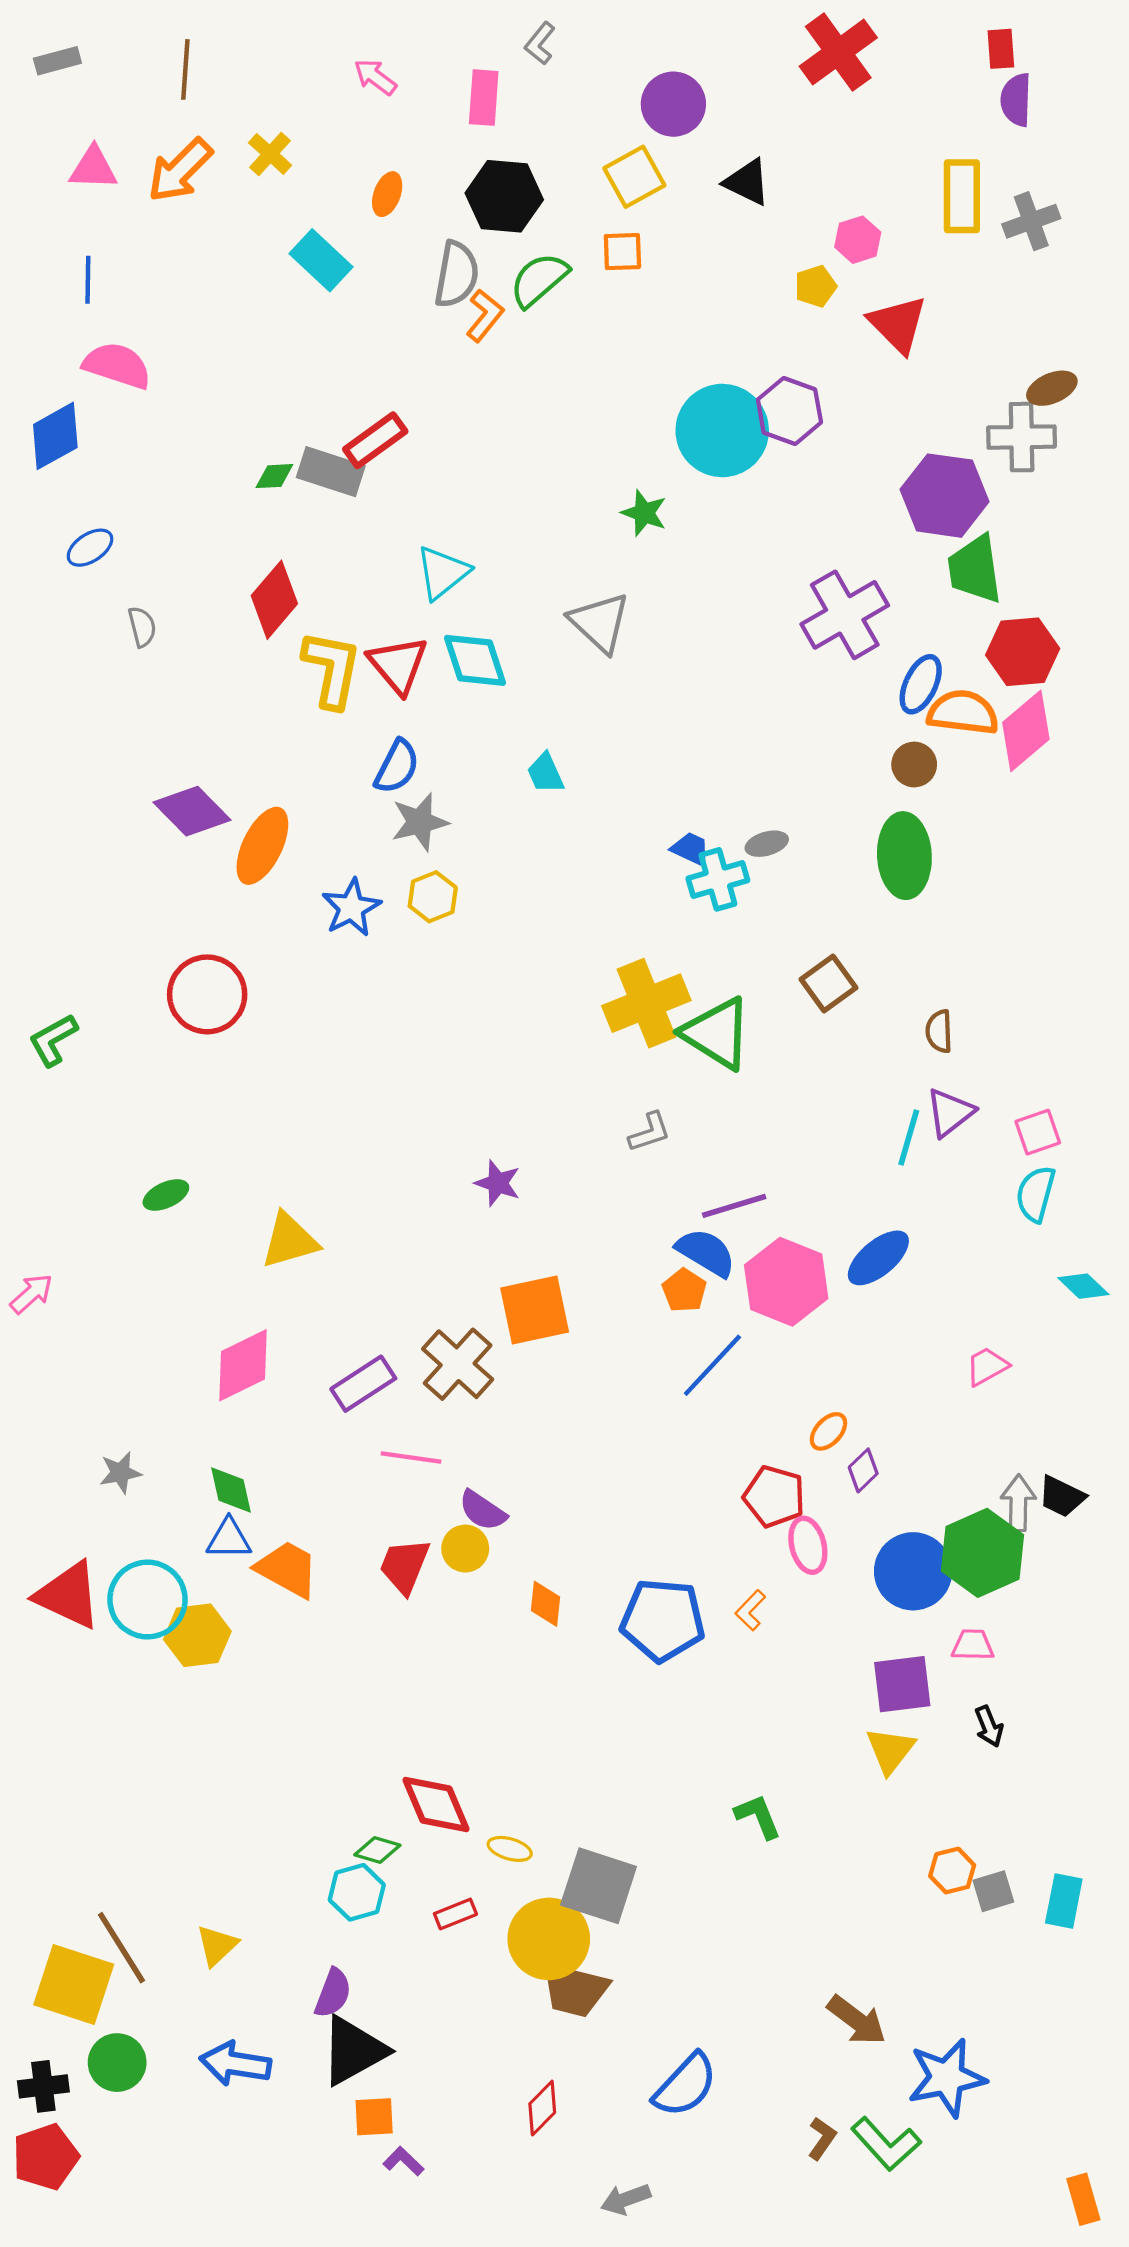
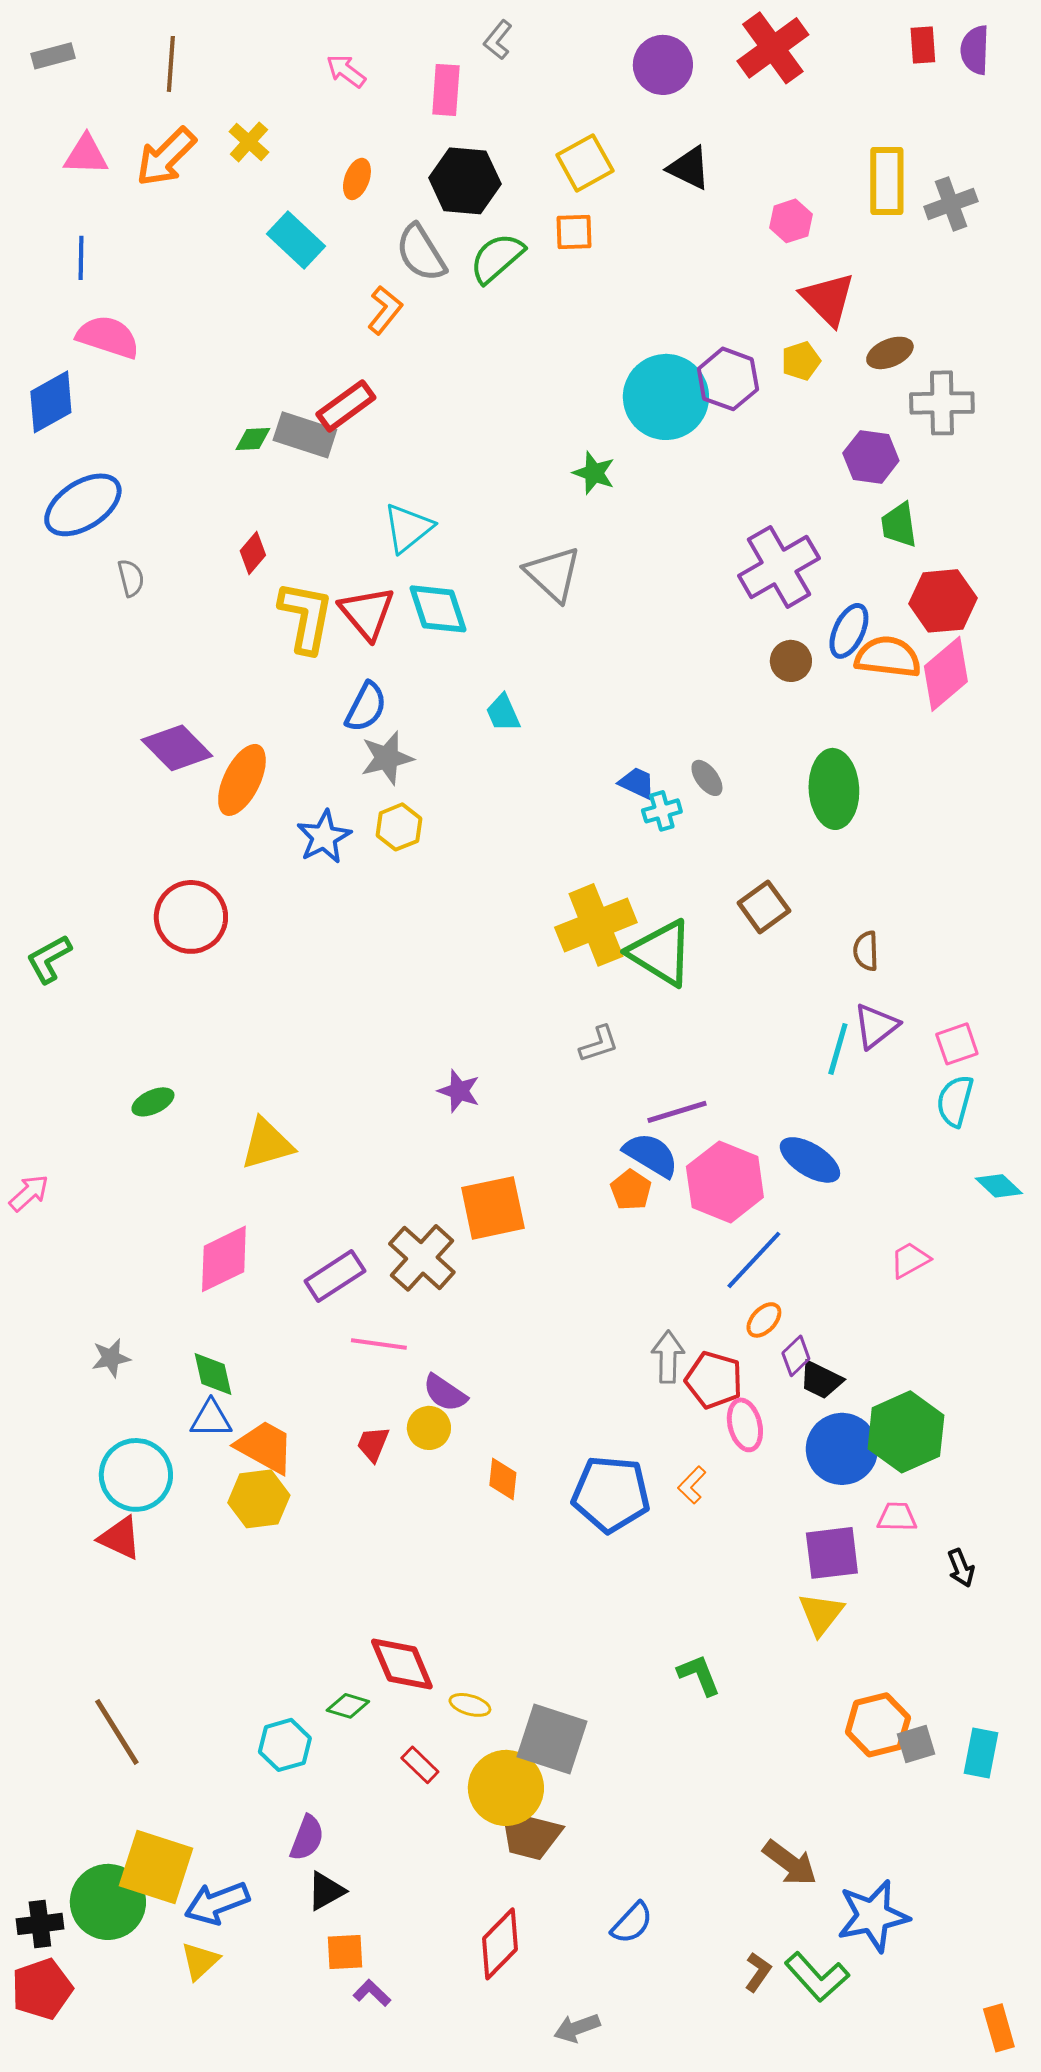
purple semicircle: (1016, 100) -> (975, 50), moved
purple circle: (673, 104) -> (663, 65), moved
gray semicircle: (457, 274) -> (421, 253), turned 138
yellow pentagon: (815, 286) -> (801, 361), moved
orange L-shape: (485, 316) -> (385, 310), moved
brown ellipse: (1052, 388) -> (890, 353), moved
purple hexagon: (945, 496) -> (871, 457), size x0.7
blue ellipse: (90, 548) -> (83, 505), size x1.8
green trapezoid: (975, 569) -> (899, 525), size x0.7
red diamond: (274, 600) -> (253, 553), size x0.6
brown circle: (914, 764) -> (791, 661), moved
gray ellipse: (767, 844) -> (707, 778), turned 69
cyan cross: (718, 879) -> (662, 811), size x0.7
blue ellipse: (878, 1258) -> (810, 1160), turned 72
blue line: (712, 1365) -> (754, 1260), moved
black trapezoid: (1062, 1496) -> (821, 1380), moved
gray arrow: (1018, 1503) -> (668, 1357), moved
red trapezoid: (404, 1566) -> (373, 1444), size x0.7
red triangle: (68, 1595) -> (120, 1538), moved, size x0.7
yellow hexagon: (197, 1635) -> (259, 1499), moved
black arrow: (989, 1726) -> (961, 1568), moved
orange hexagon: (952, 1871) -> (878, 1725), size x1.5
cyan hexagon: (357, 1892) -> (285, 1745), moved
red rectangle: (455, 1914) -> (420, 1765), turned 66
yellow triangle: (217, 1945) -> (200, 1961), moved
brown line: (121, 1948) -> (117, 1732), moved
yellow square: (74, 1984) -> (156, 1867), moved
black triangle: (354, 2051) -> (326, 1891), size x0.6
green circle: (117, 2063) -> (108, 1902), size x1.4
blue arrow: (235, 2064) -> (217, 1903), turned -30
blue semicircle: (685, 2085) -> (632, 1923), size x0.7
red diamond: (542, 2108) -> (500, 1944), size x1.4

